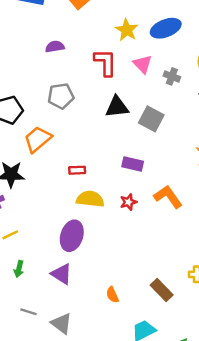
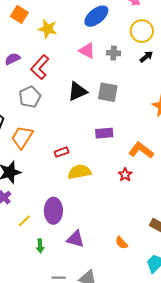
yellow star: (127, 30) -> (48, 29), moved
red L-shape: (105, 63) -> (40, 67), moved, turned -120
red star: (128, 202) -> (125, 175), moved
purple ellipse: (72, 236) -> (53, 211), moved

